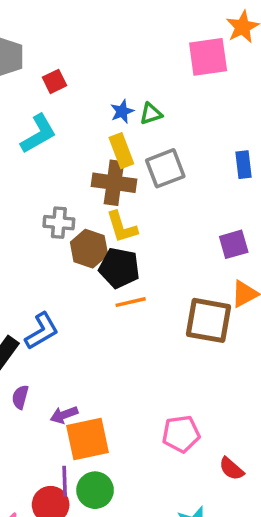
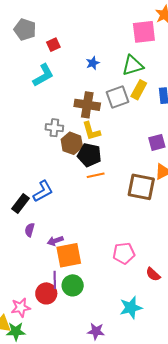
green triangle: (151, 114) -> (133, 65), moved, size x1.6
yellow rectangle: (121, 151) -> (139, 90), moved, turned 48

